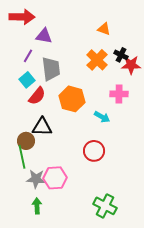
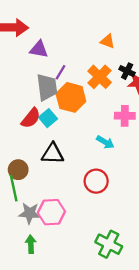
purple line: (28, 56) -> (61, 72), moved
cyan square: (27, 80) -> (48, 118), moved
orange hexagon: (72, 99) -> (71, 97), moved
black triangle: (42, 127) -> (53, 154), moved

